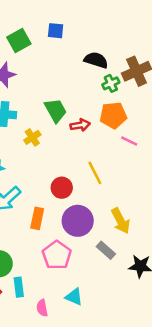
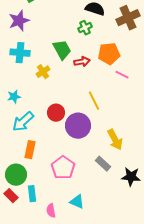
green cross: (111, 83) -> (85, 28), moved
red circle: (62, 188) -> (56, 113), moved
orange rectangle: (37, 218) -> (30, 150), moved
purple circle: (78, 221) -> (78, 126), moved

